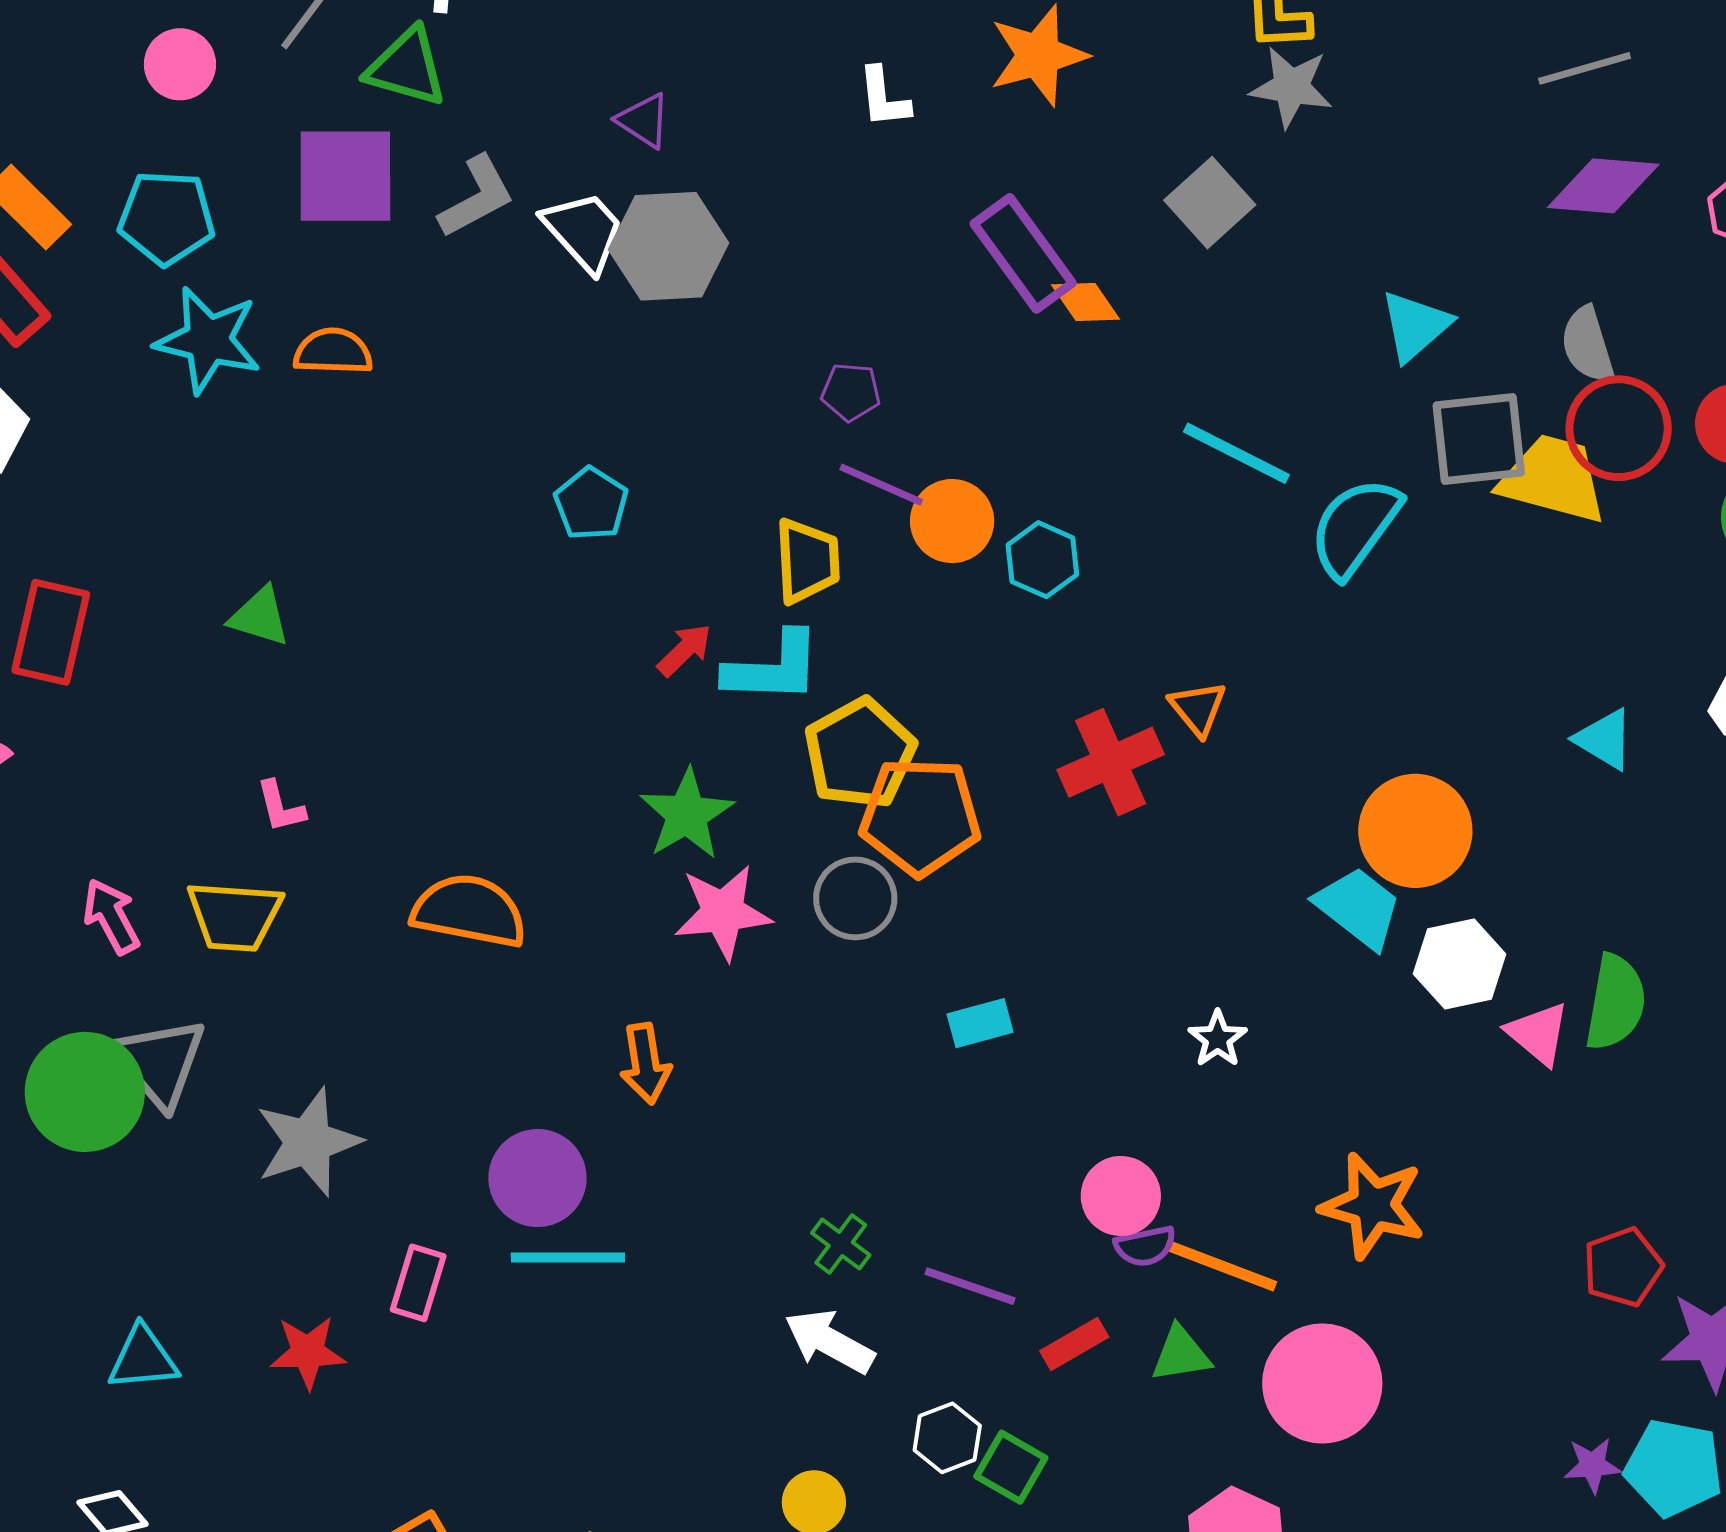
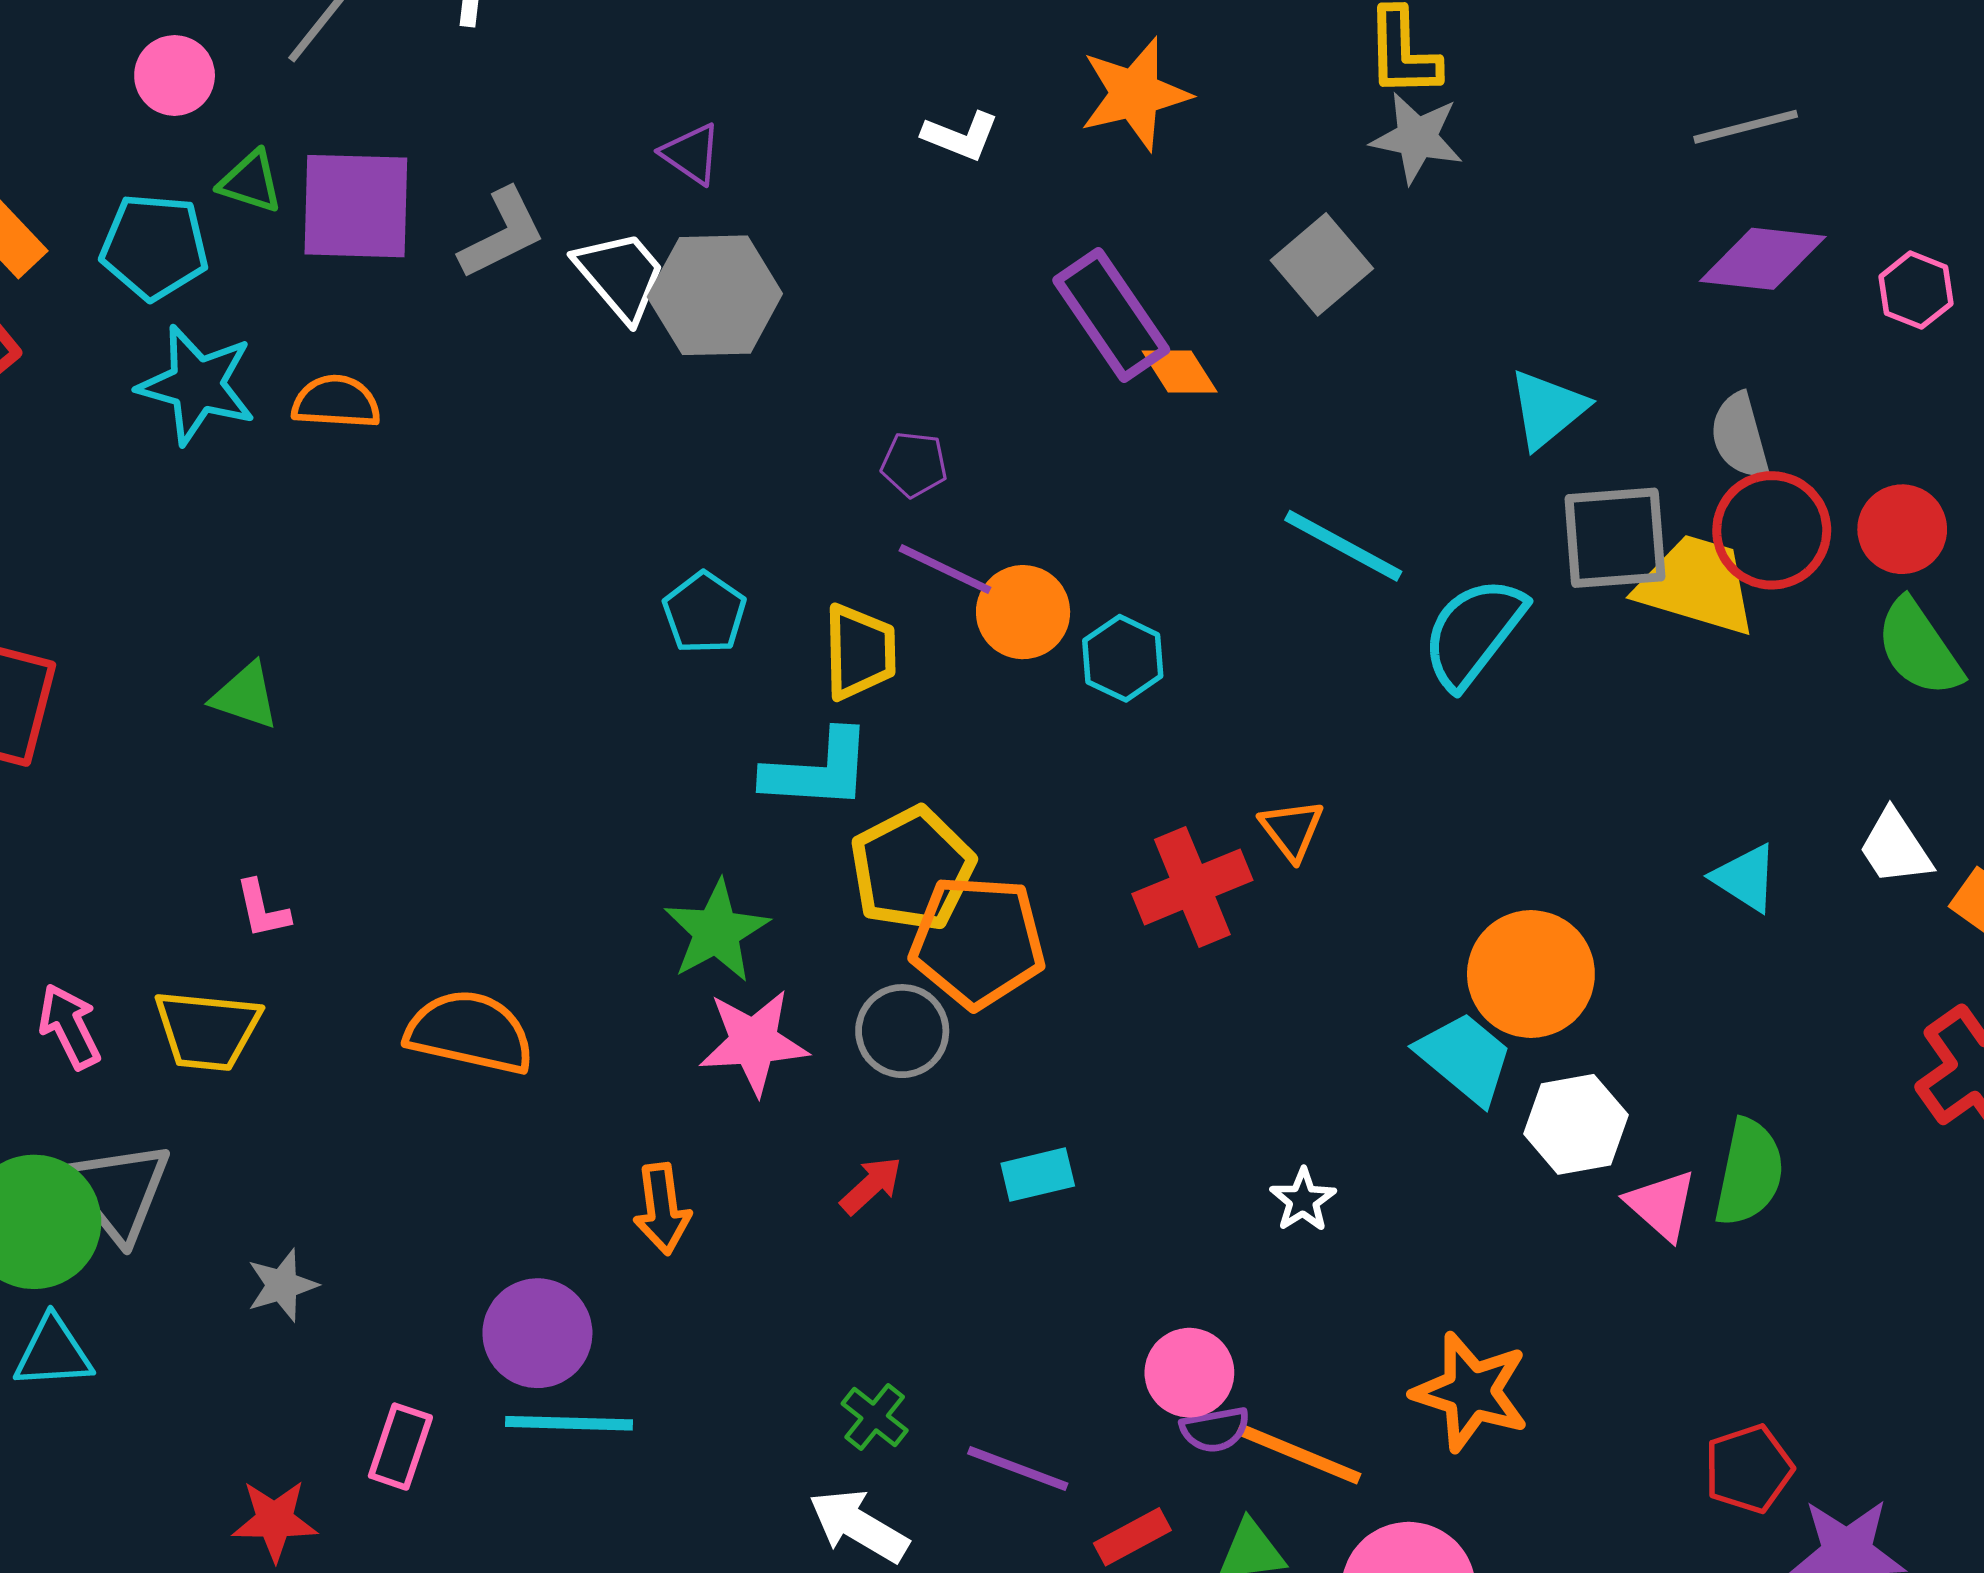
green triangle: (407, 67) -> (251, 182), moved, size x0.7
white L-shape: (884, 97) -> (961, 136), turned -64
cyan pentagon: (591, 504) -> (704, 613), moved
red arrow: (685, 650) -> (871, 1185), moved
gray star: (308, 1142) -> (282, 1285), size x0.6
cyan triangle: (143, 1358) -> (53, 1353), moved

